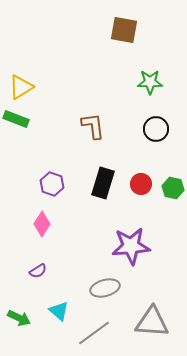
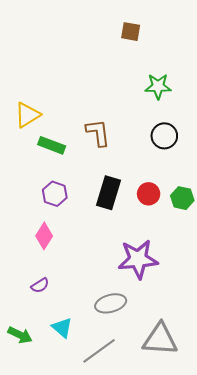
brown square: (124, 30) -> (131, 32), size x0.7
yellow triangle: (21, 87) -> (27, 115), moved
green rectangle: (16, 119) -> (52, 145), moved

